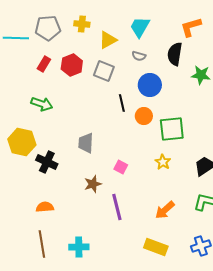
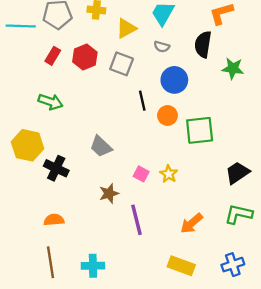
gray trapezoid: (86, 143) -> (101, 146), turned -50
yellow star: (163, 162) -> (169, 174), moved

